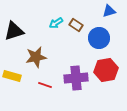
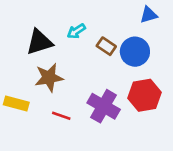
brown rectangle: (76, 25) -> (106, 46), moved
black triangle: (14, 31) -> (39, 42), moved
purple cross: (76, 78) -> (104, 106), turned 35

